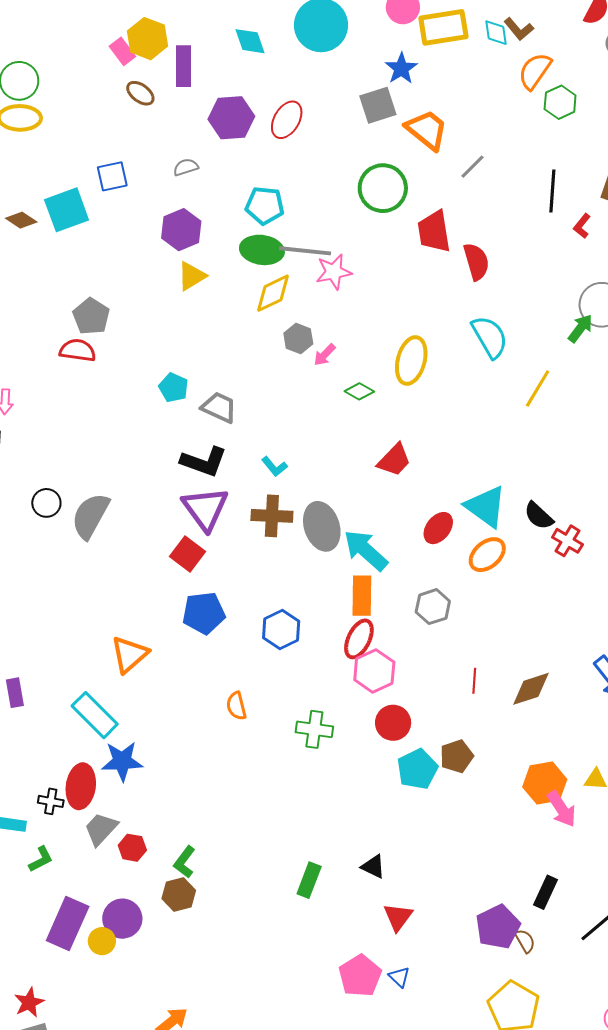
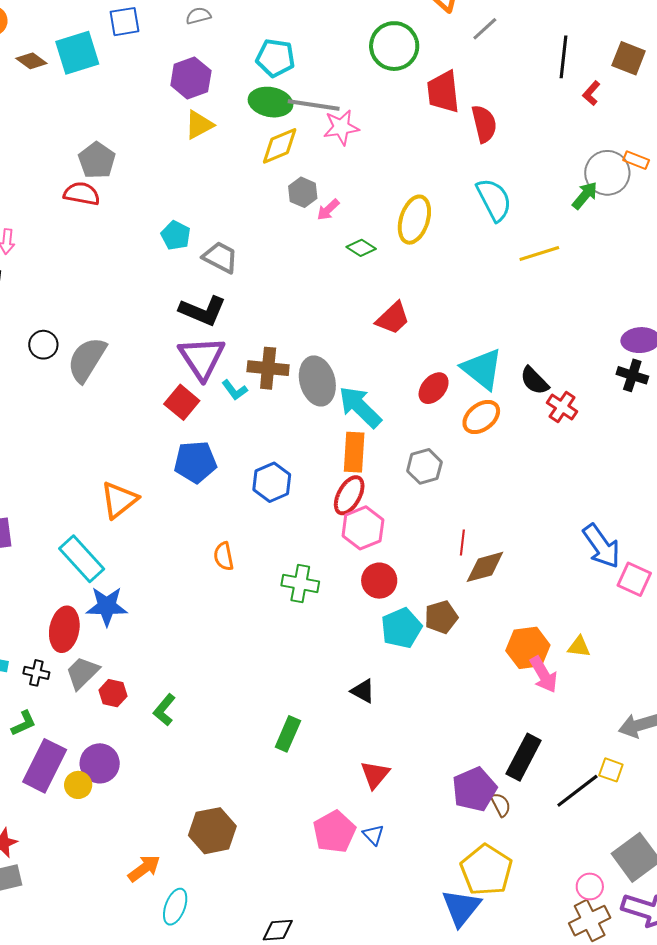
yellow line: (538, 389) -> (539, 254), turned 39
cyan L-shape: (274, 467) -> (235, 390), moved
brown diamond: (531, 689) -> (485, 567), moved
black cross: (51, 801) -> (36, 673), moved
green L-shape: (41, 859) -> (24, 723), moved
black triangle: (373, 867) -> (363, 691), moved
black rectangle: (546, 892) -> (524, 757), size x1.4
brown hexagon: (179, 895) -> (212, 831), moved, size x1.4

